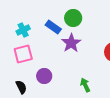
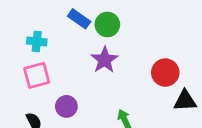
blue rectangle: (53, 27) -> (79, 19), moved
cyan cross: (23, 30) -> (37, 41), turned 32

